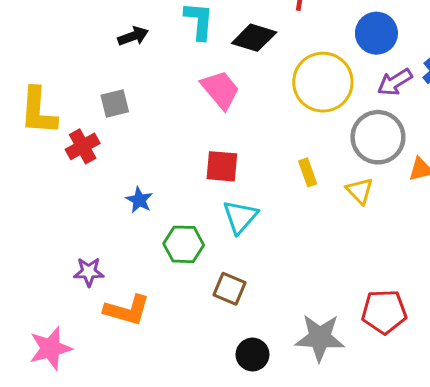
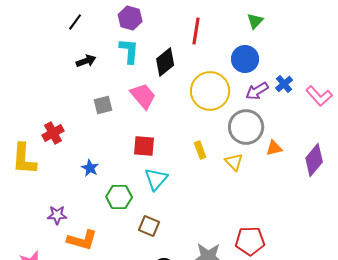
black diamond: (254, 38) -> (165, 62), turned -56
gray square: (115, 104) -> (103, 105), moved
yellow L-shape: (38, 111) -> (24, 159), moved

